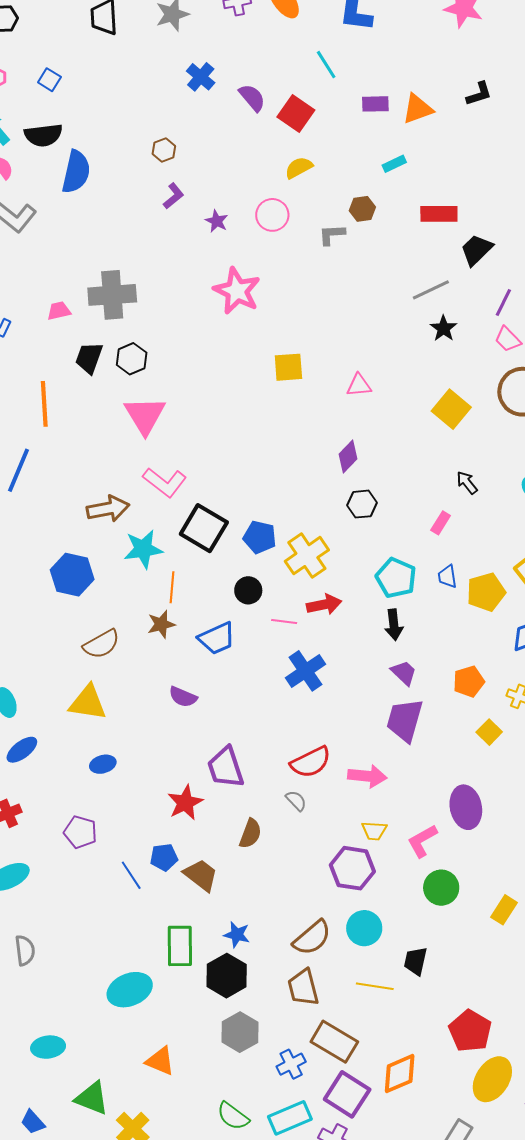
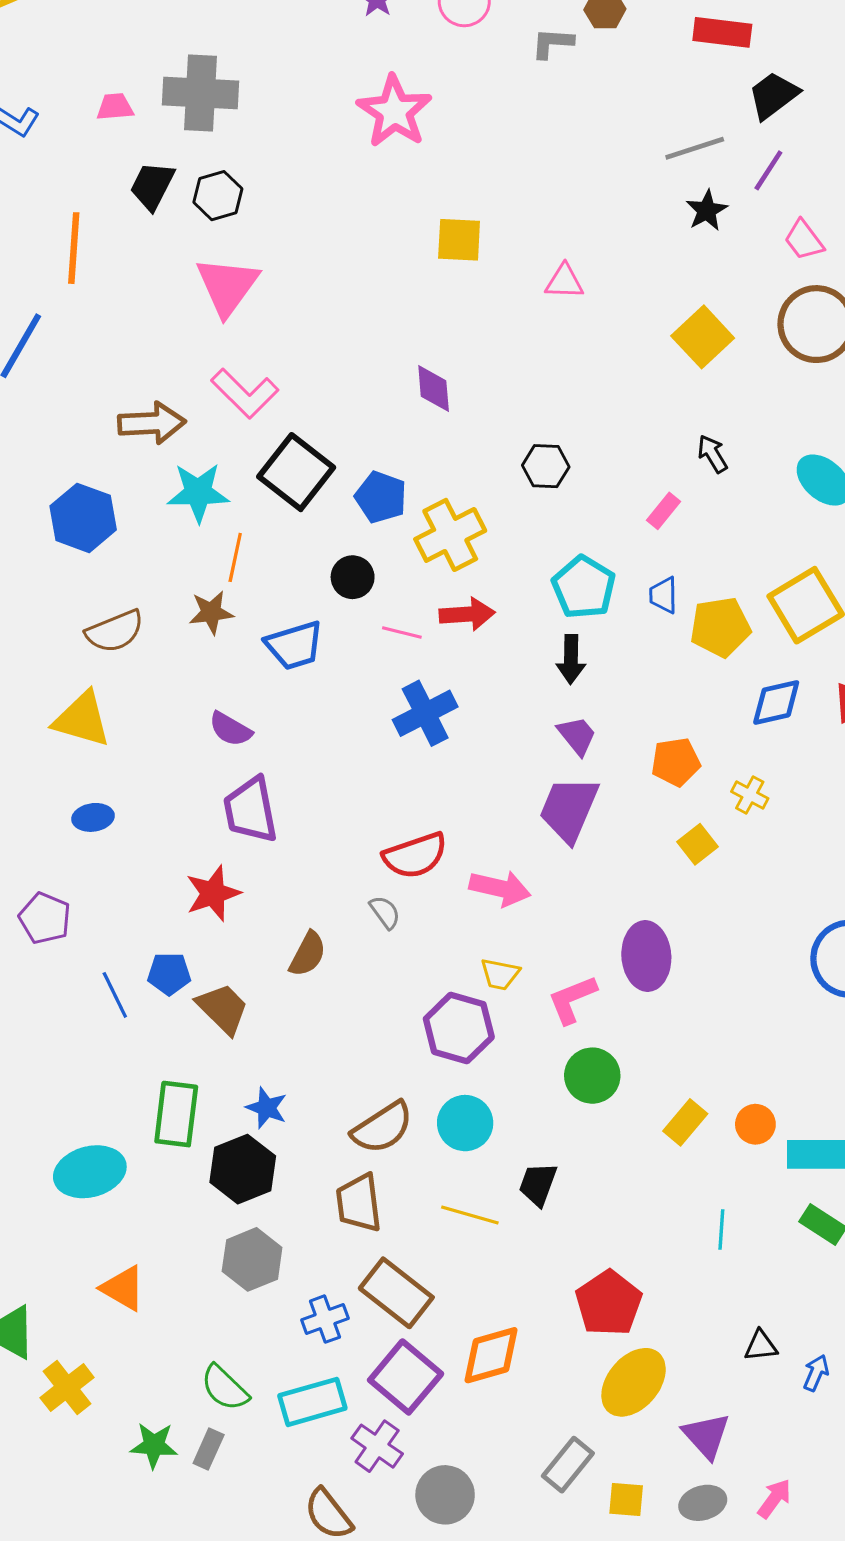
purple line: (503, 303) -> (768, 170), moved
purple diamond: (348, 457) -> (434, 389), moved, turned -56
purple trapezoid: (226, 767) -> (251, 810), moved

